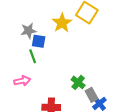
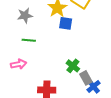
blue square: (39, 41) -> (66, 23), moved
green line: (33, 56) -> (29, 40), turned -64

